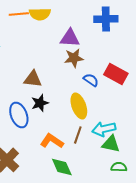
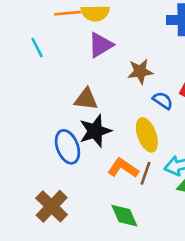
purple triangle: (70, 38) -> (101, 45), moved, turned -35
black star: (40, 103) -> (95, 131), size x1.4
orange L-shape: (52, 141) -> (123, 168), moved

